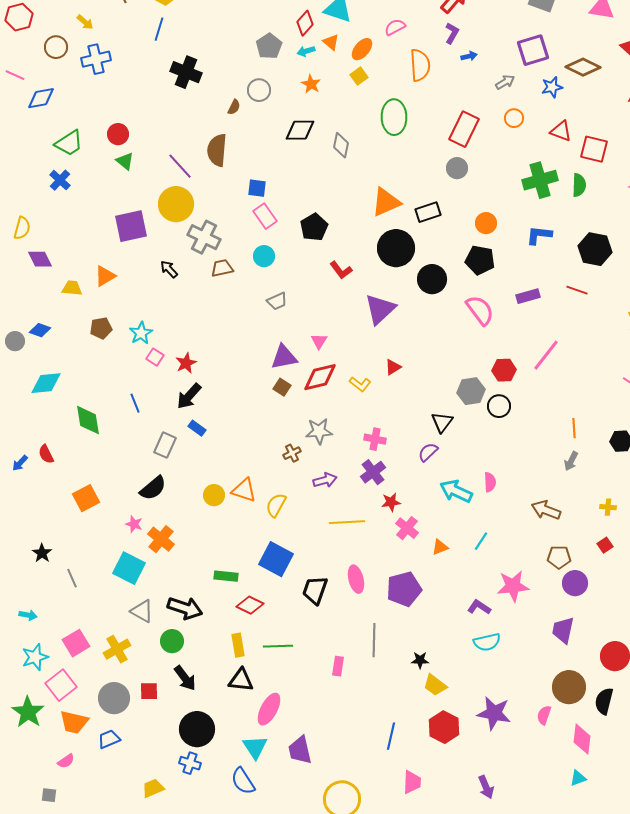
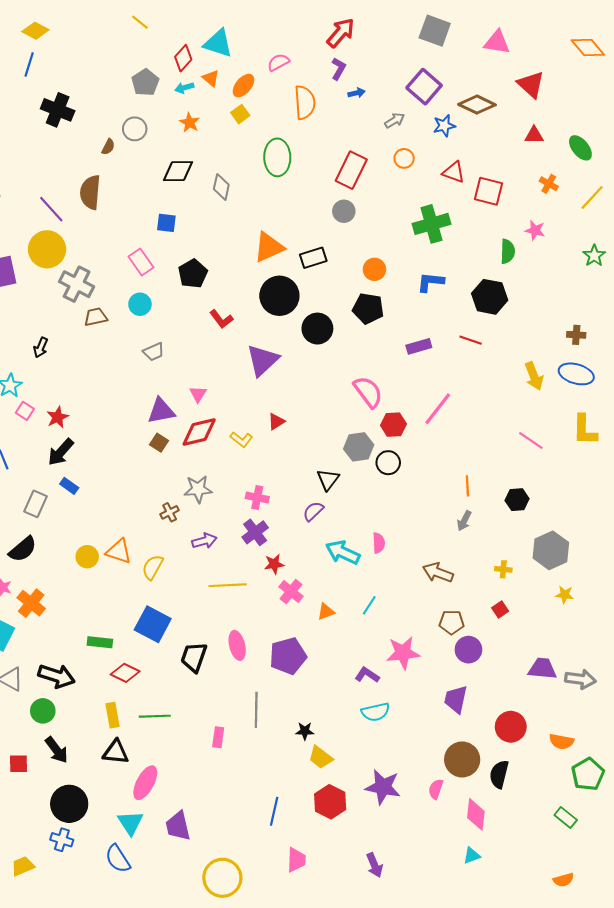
purple square: (533, 50) -> (424, 87), turned -32
green semicircle: (579, 185) -> (508, 251), moved
blue square: (257, 188) -> (166, 223), moved
black arrow: (169, 269) -> (41, 348), moved, turned -114
pink semicircle: (480, 310) -> (368, 392), moved

